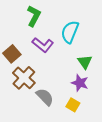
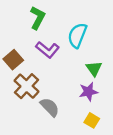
purple star: (80, 83) -> (88, 92), turned -30
yellow square: (73, 105) -> (92, 120), moved

